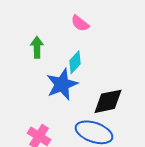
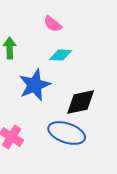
cyan diamond: (75, 62) -> (61, 55), moved, turned 50

